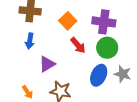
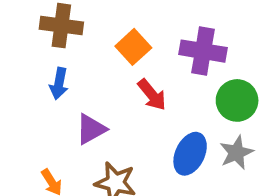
green circle: (107, 48) -> (237, 100), moved
gray star: (123, 74) -> (236, 153), turned 30

